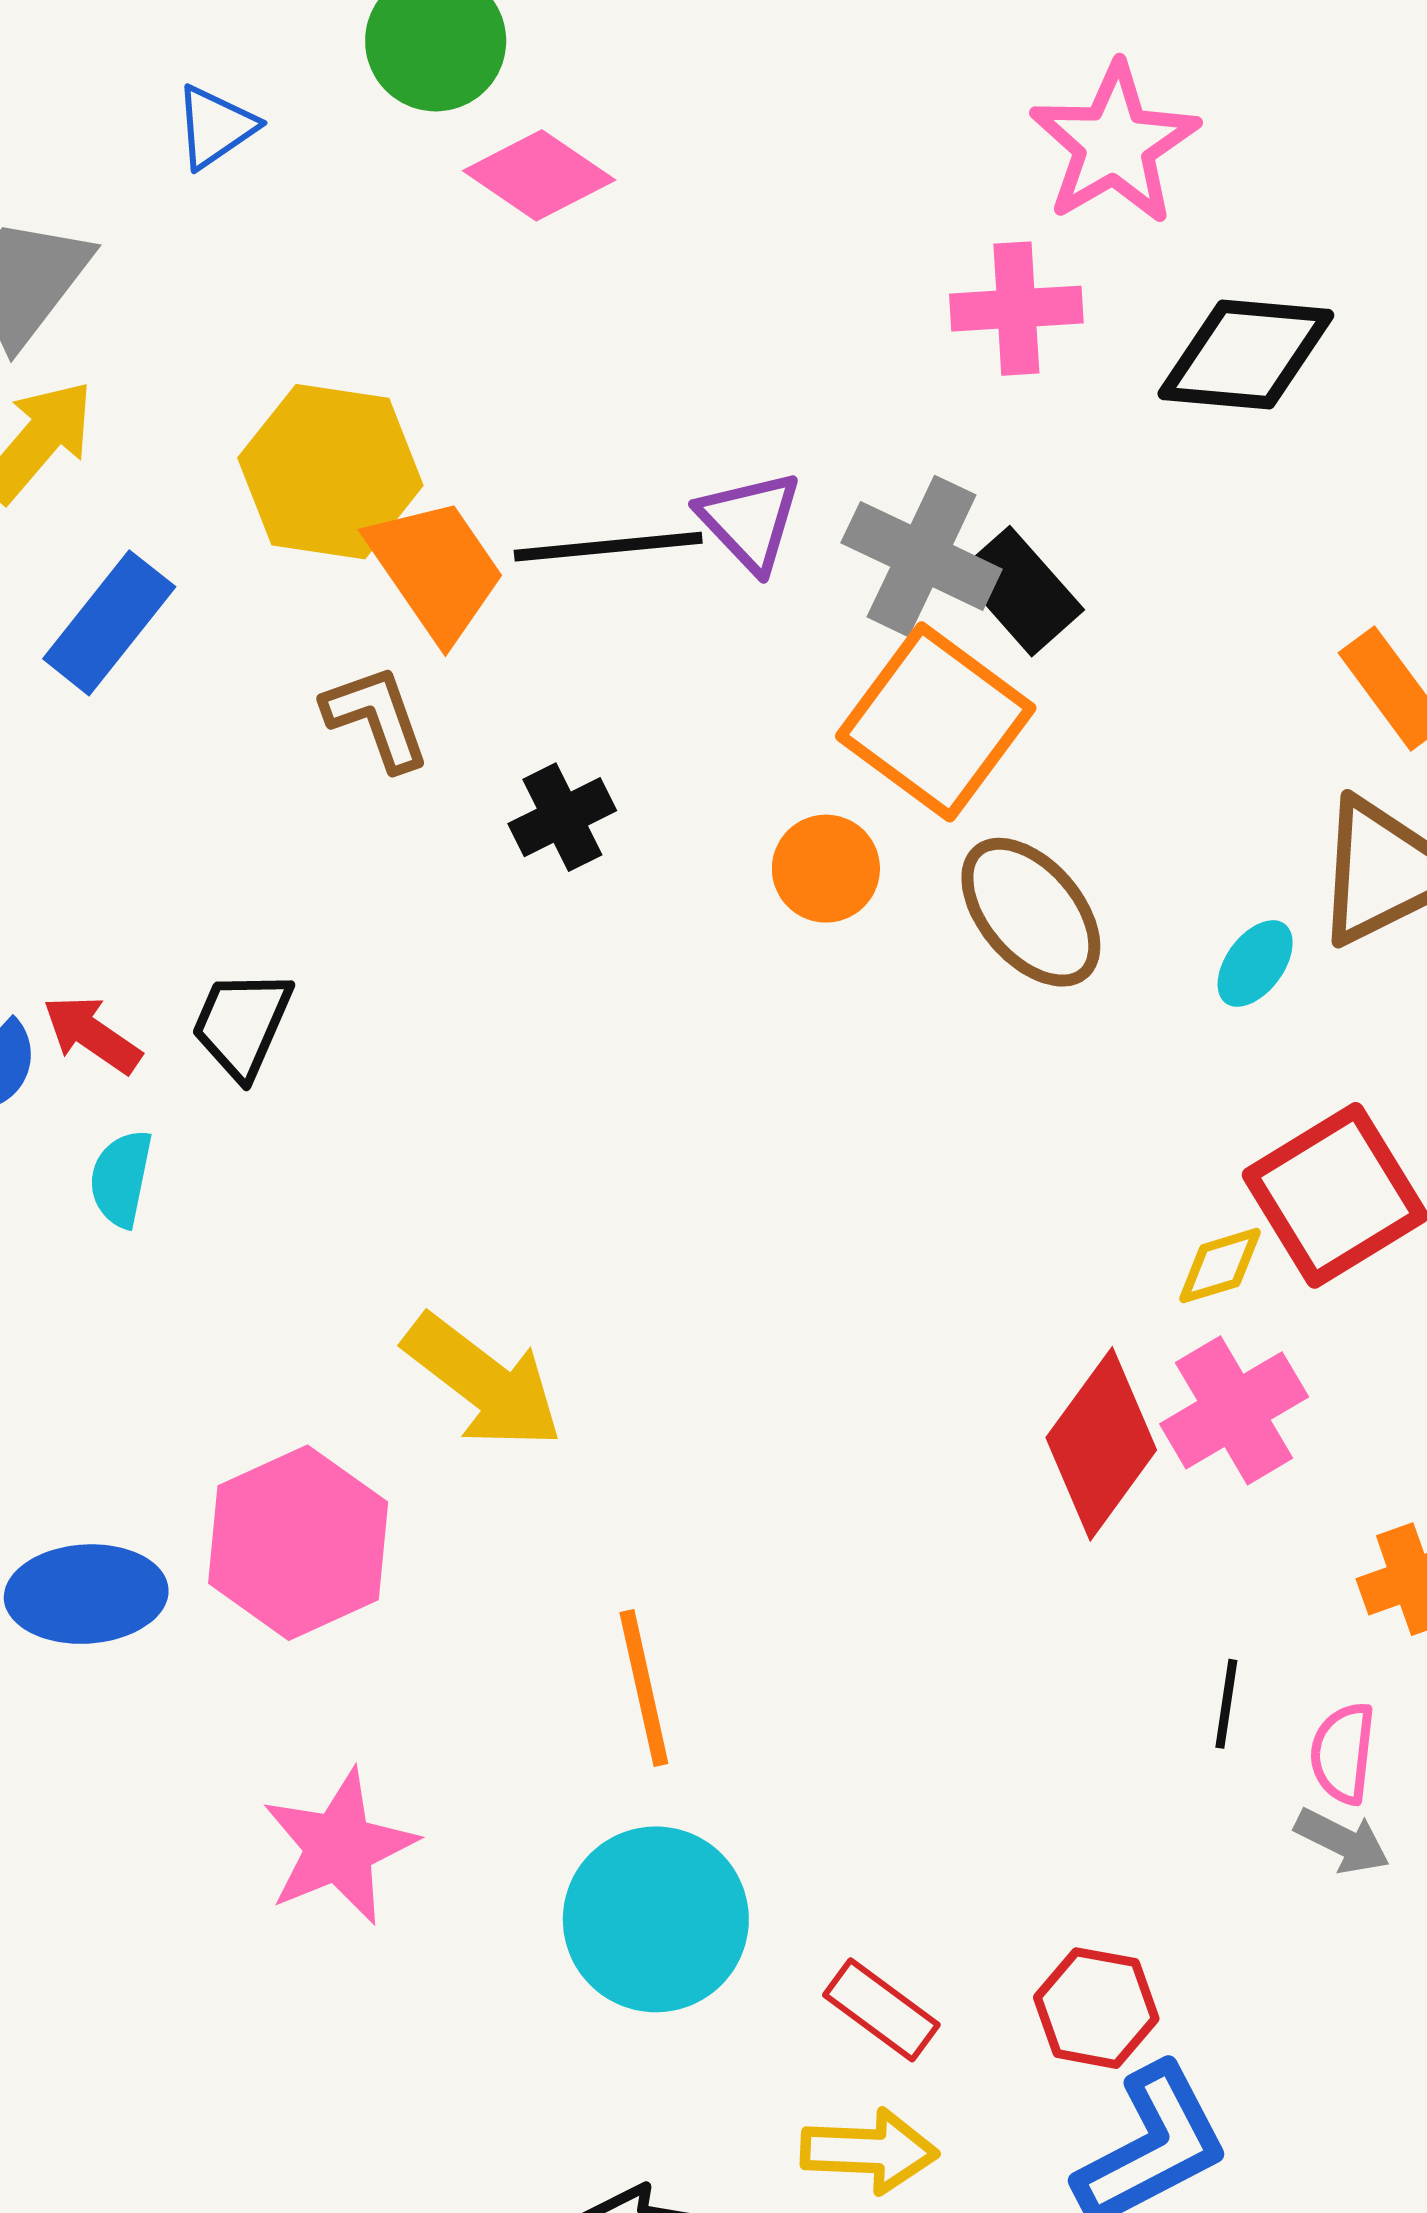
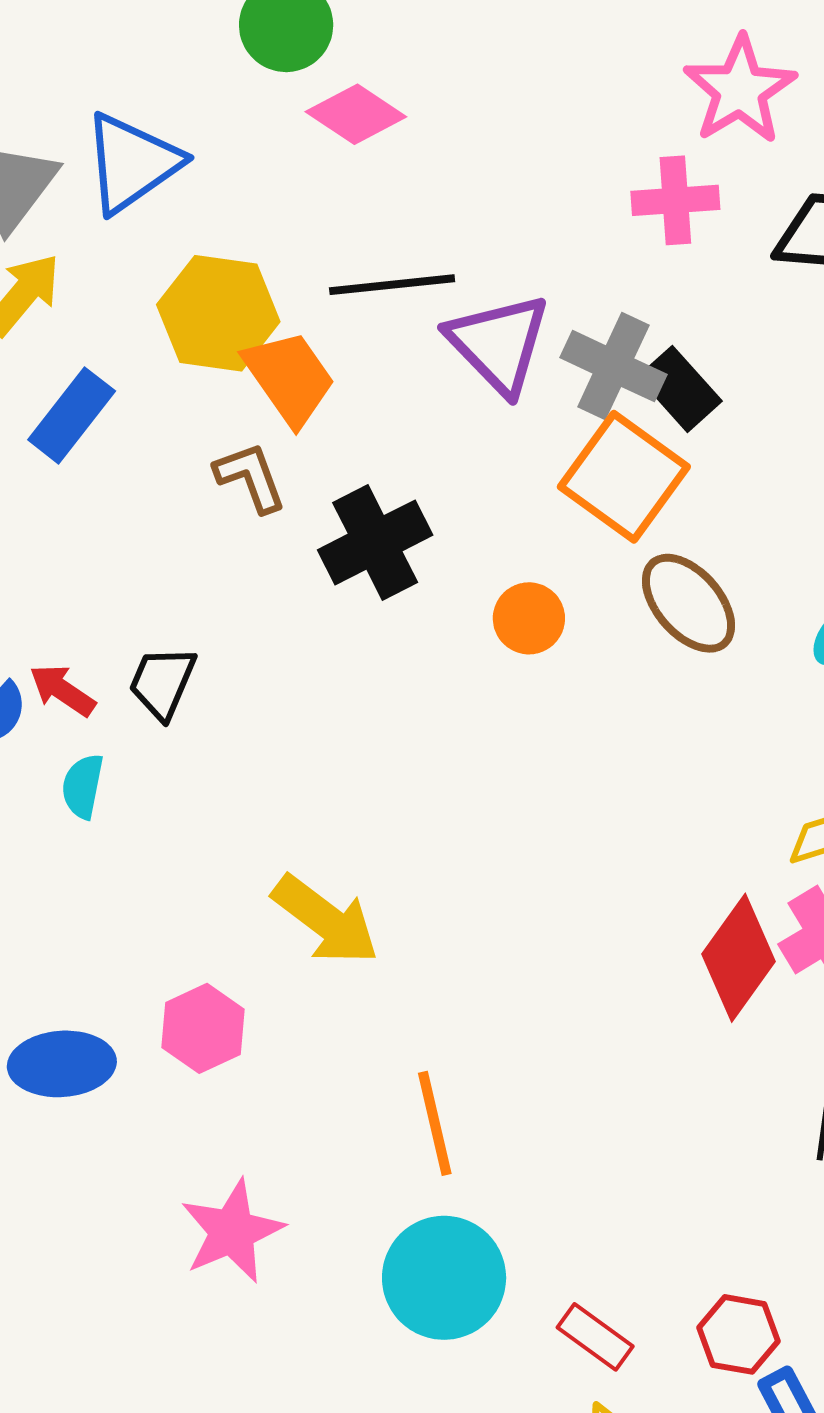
blue triangle: (215, 127) -> (132, 163), moved, size x1.8
purple triangle: (750, 521) -> (499, 344), size x1.5
black line: (608, 547) -> (392, 285), moved
black cross: (562, 817) -> (375, 542), size x1.6
orange circle: (826, 869) -> (529, 618), moved
pink hexagon: (298, 1543) -> (203, 1028), size x0.7

